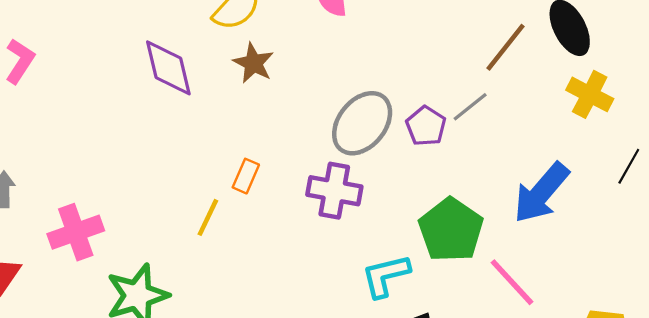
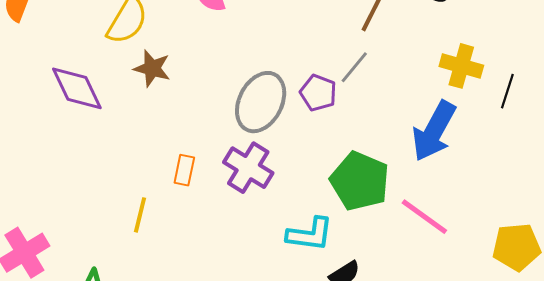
yellow cross: (590, 94) -> (461, 66), moved
orange rectangle: (246, 176) -> (184, 170), moved
purple cross: (334, 191) -> (248, 168), turned 33
cyan L-shape: (386, 276) -> (310, 234), turned -147

